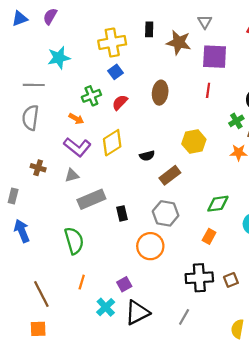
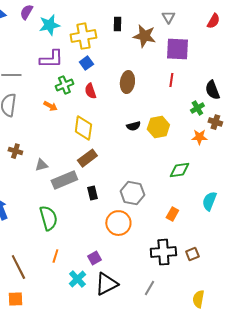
cyan star: (59, 58) -> (49, 25), moved
red semicircle: (120, 102) -> (90, 91), turned -63
yellow diamond: (112, 143) -> (83, 128), turned -50
purple L-shape: (77, 147) -> (51, 59), moved, turned -40
black semicircle: (147, 156) -> (133, 126), moved
gray triangle: (72, 175) -> (41, 165), moved
brown rectangle: (170, 175) -> (87, 158), moved
green diamond: (218, 204) -> (179, 170), moved

